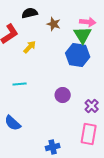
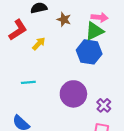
green triangle: (83, 35) -> (94, 31), turned 36
purple circle: (63, 95) -> (73, 94), size x1.6

